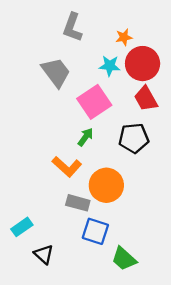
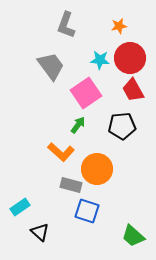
orange star: (124, 37) -> (119, 26), moved
green trapezoid: (124, 259) -> (133, 236), moved

